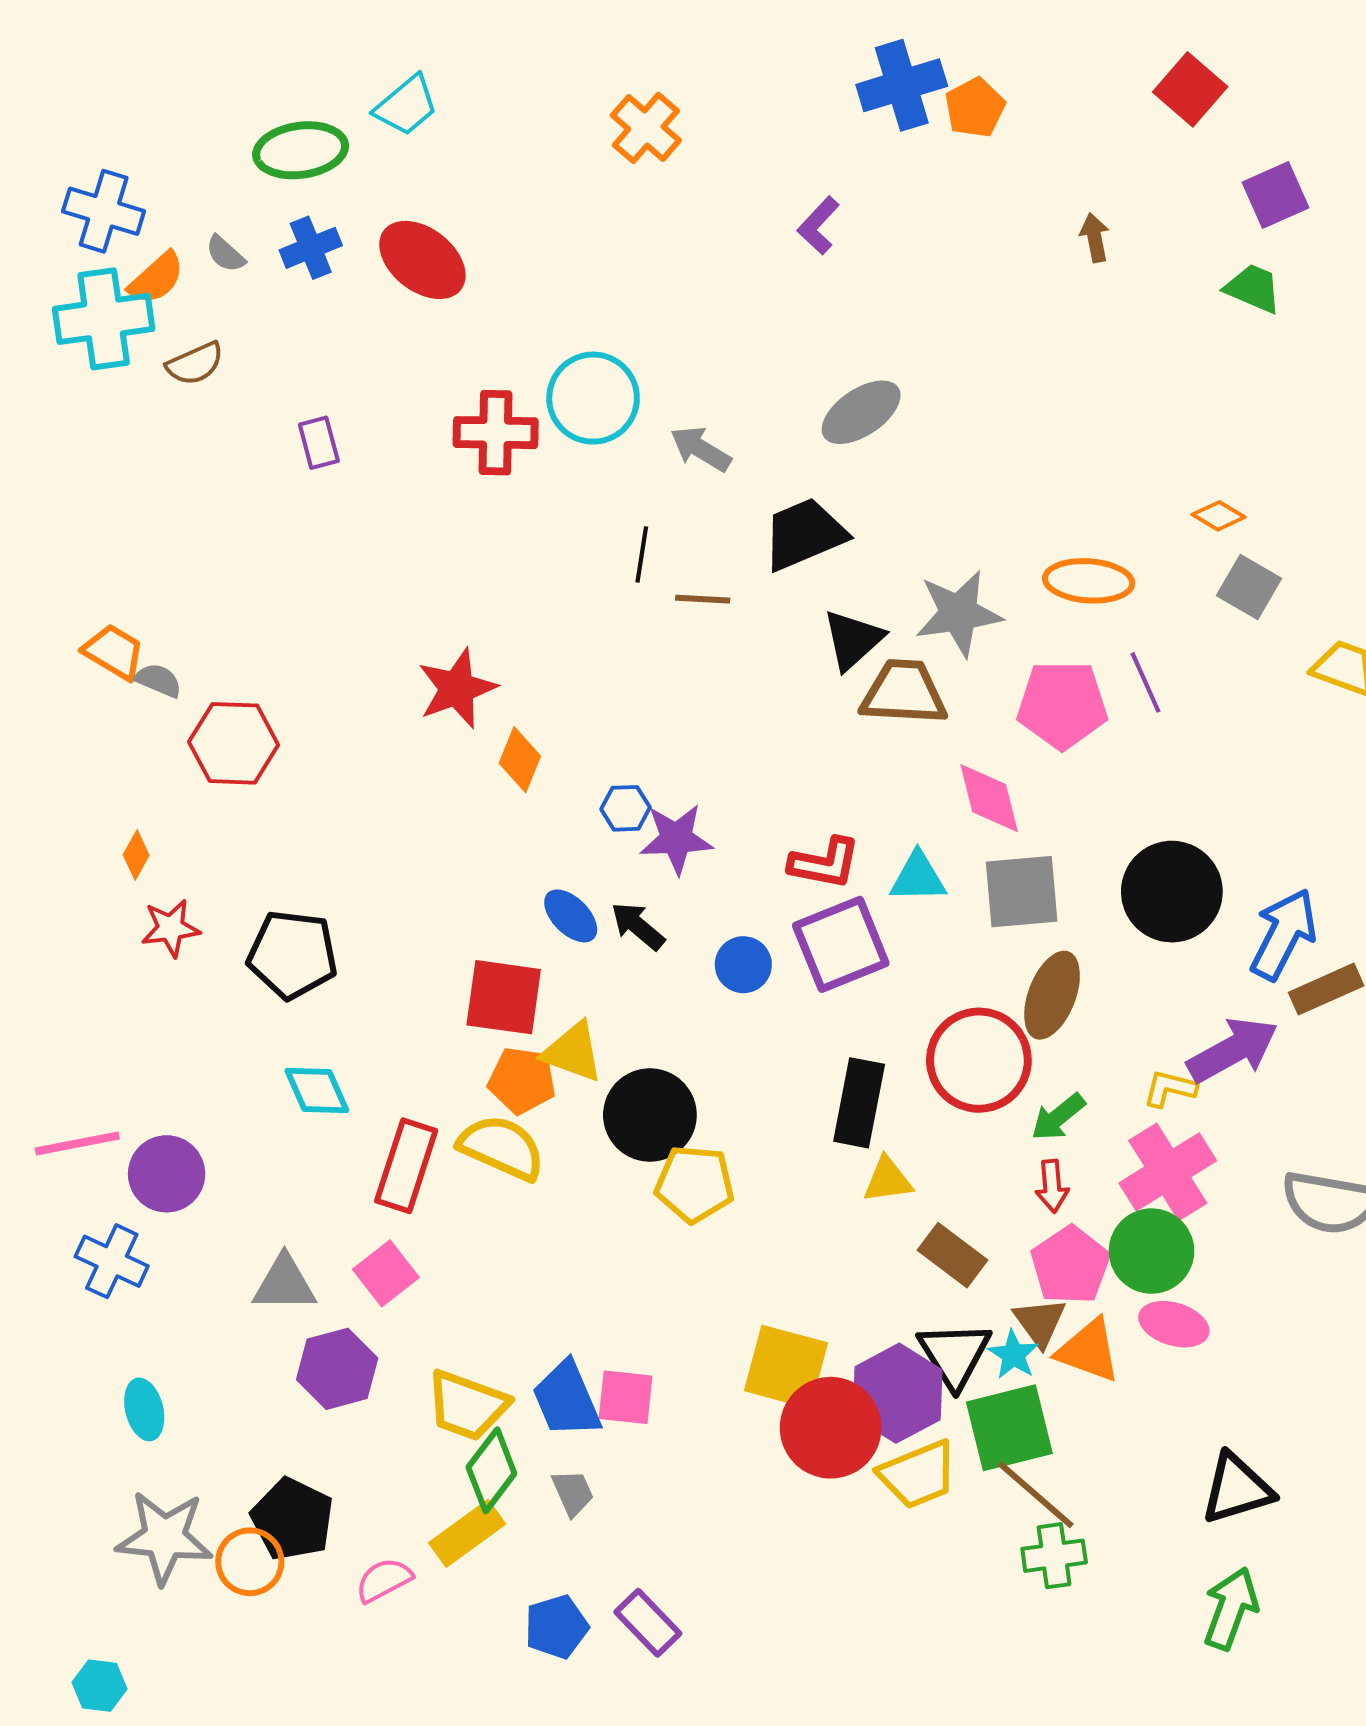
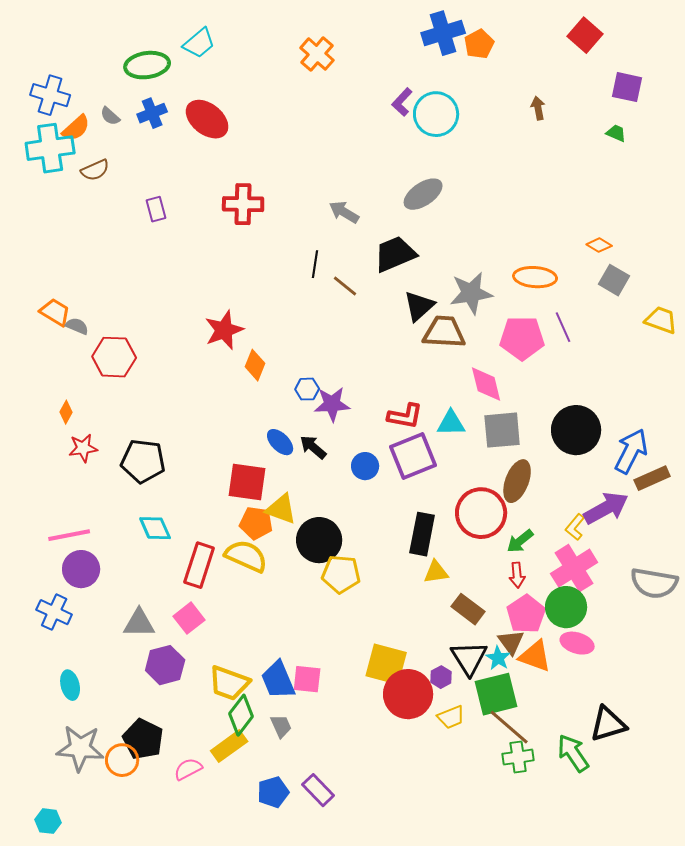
purple square: (1275, 195) -> (627, 87), turned 36
green trapezoid: (1253, 288) -> (616, 133), size x0.7
cyan circle: (593, 398) -> (436, 114), moved
brown line: (703, 599) -> (345, 286), turned 36
yellow L-shape: (1170, 1089) -> (575, 527), turned -64
pink line: (77, 1143) -> (69, 535), moved
purple hexagon: (898, 1393) -> (441, 677), size x0.5
yellow trapezoid: (918, 1474) -> (451, 717), size x0.7
green arrow: (1231, 1608) -> (573, 753), moved, turned -54

